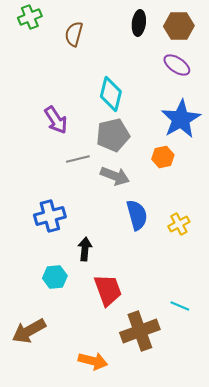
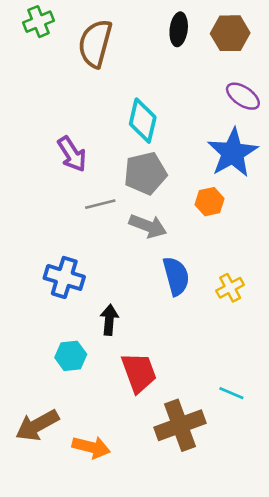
brown semicircle: (74, 34) -> (95, 43), size x1.5
purple ellipse: (177, 65) -> (243, 96), moved
blue cross: (50, 216) -> (64, 277), turned 32
orange arrow: (93, 361) -> (91, 447), moved

